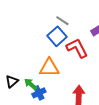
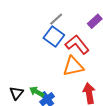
gray line: (62, 21) -> (56, 19), turned -64
orange triangle: (49, 68) -> (73, 66), moved

